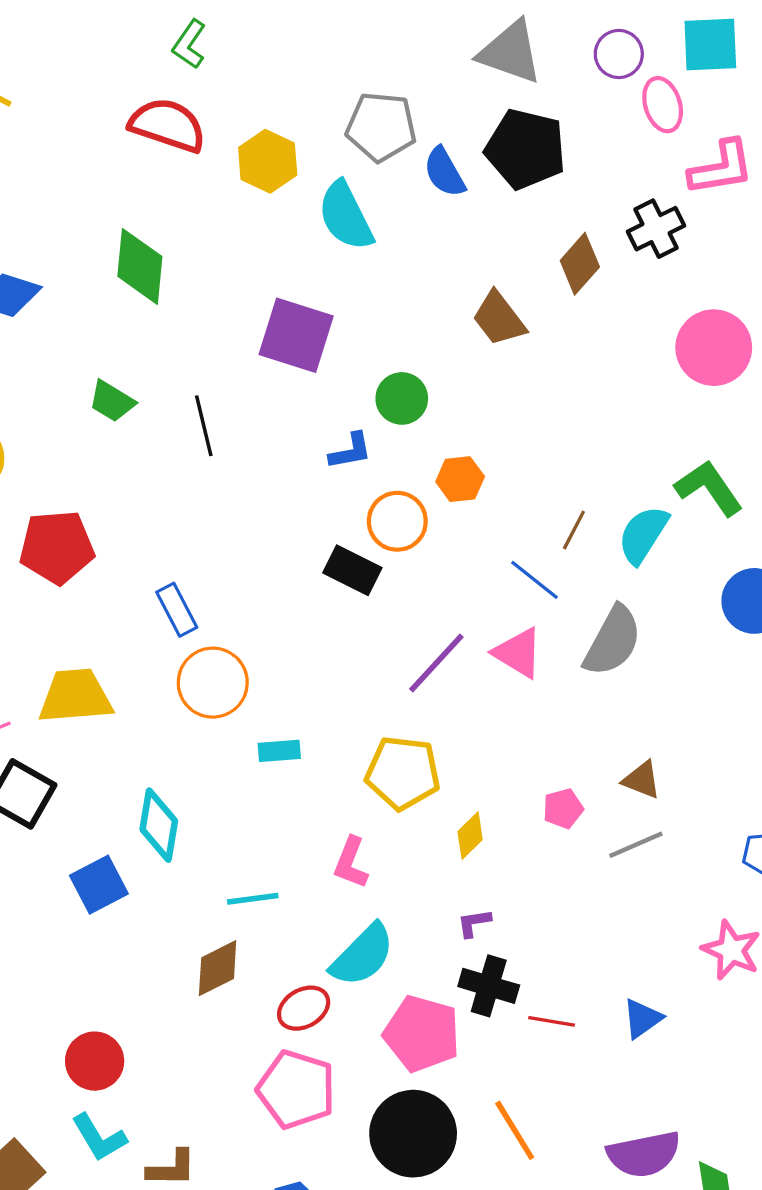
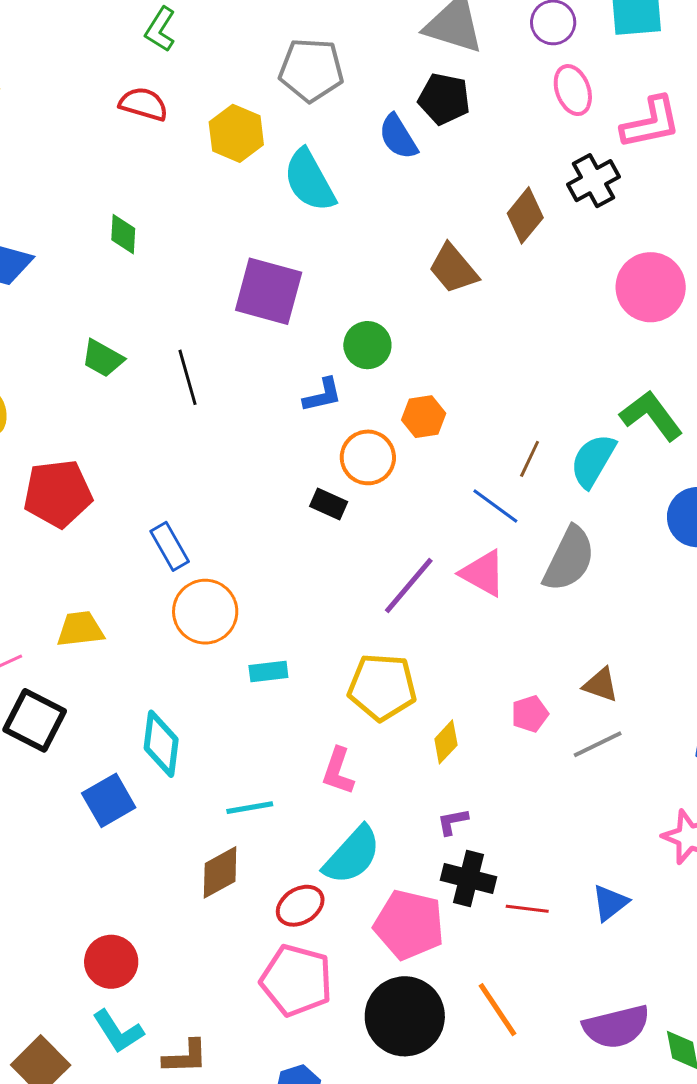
pink ellipse: (663, 105) -> (573, 90), moved
red semicircle: (168, 125) -> (144, 104), size x0.7
gray pentagon: (381, 127) -> (311, 70), moved
black pentagon: (526, 149) -> (444, 99), moved, size x0.7
green diamond: (140, 266) -> (123, 234), size x0.6
black rectangle: (352, 570) -> (329, 504), size x0.7
yellow trapezoid: (75, 696) -> (80, 629), size x0.7

